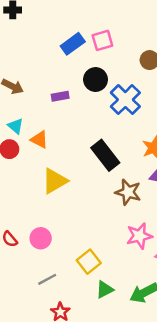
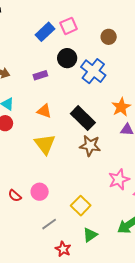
orange triangle: (39, 140) -> (44, 111), moved
yellow triangle: (55, 181) -> (45, 144), turned -30
brown star: (128, 192) -> (90, 146), moved
green triangle: (105, 290) -> (90, 235), moved

